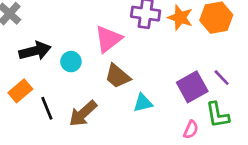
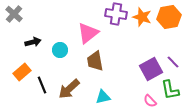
black arrow: (35, 51) -> (33, 42), size x0.7
brown trapezoid: (118, 76) -> (95, 61), turned 40
cyan triangle: (143, 103) -> (103, 97), moved
pink semicircle: (191, 130) -> (150, 101), turned 112

